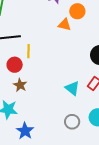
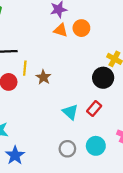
orange triangle: (64, 25) -> (61, 30), moved
brown star: (20, 85) -> (43, 77), moved

